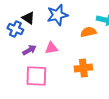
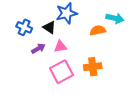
black triangle: (28, 18) -> (49, 27), moved
pink square: (36, 76) -> (61, 72), moved, turned -30

